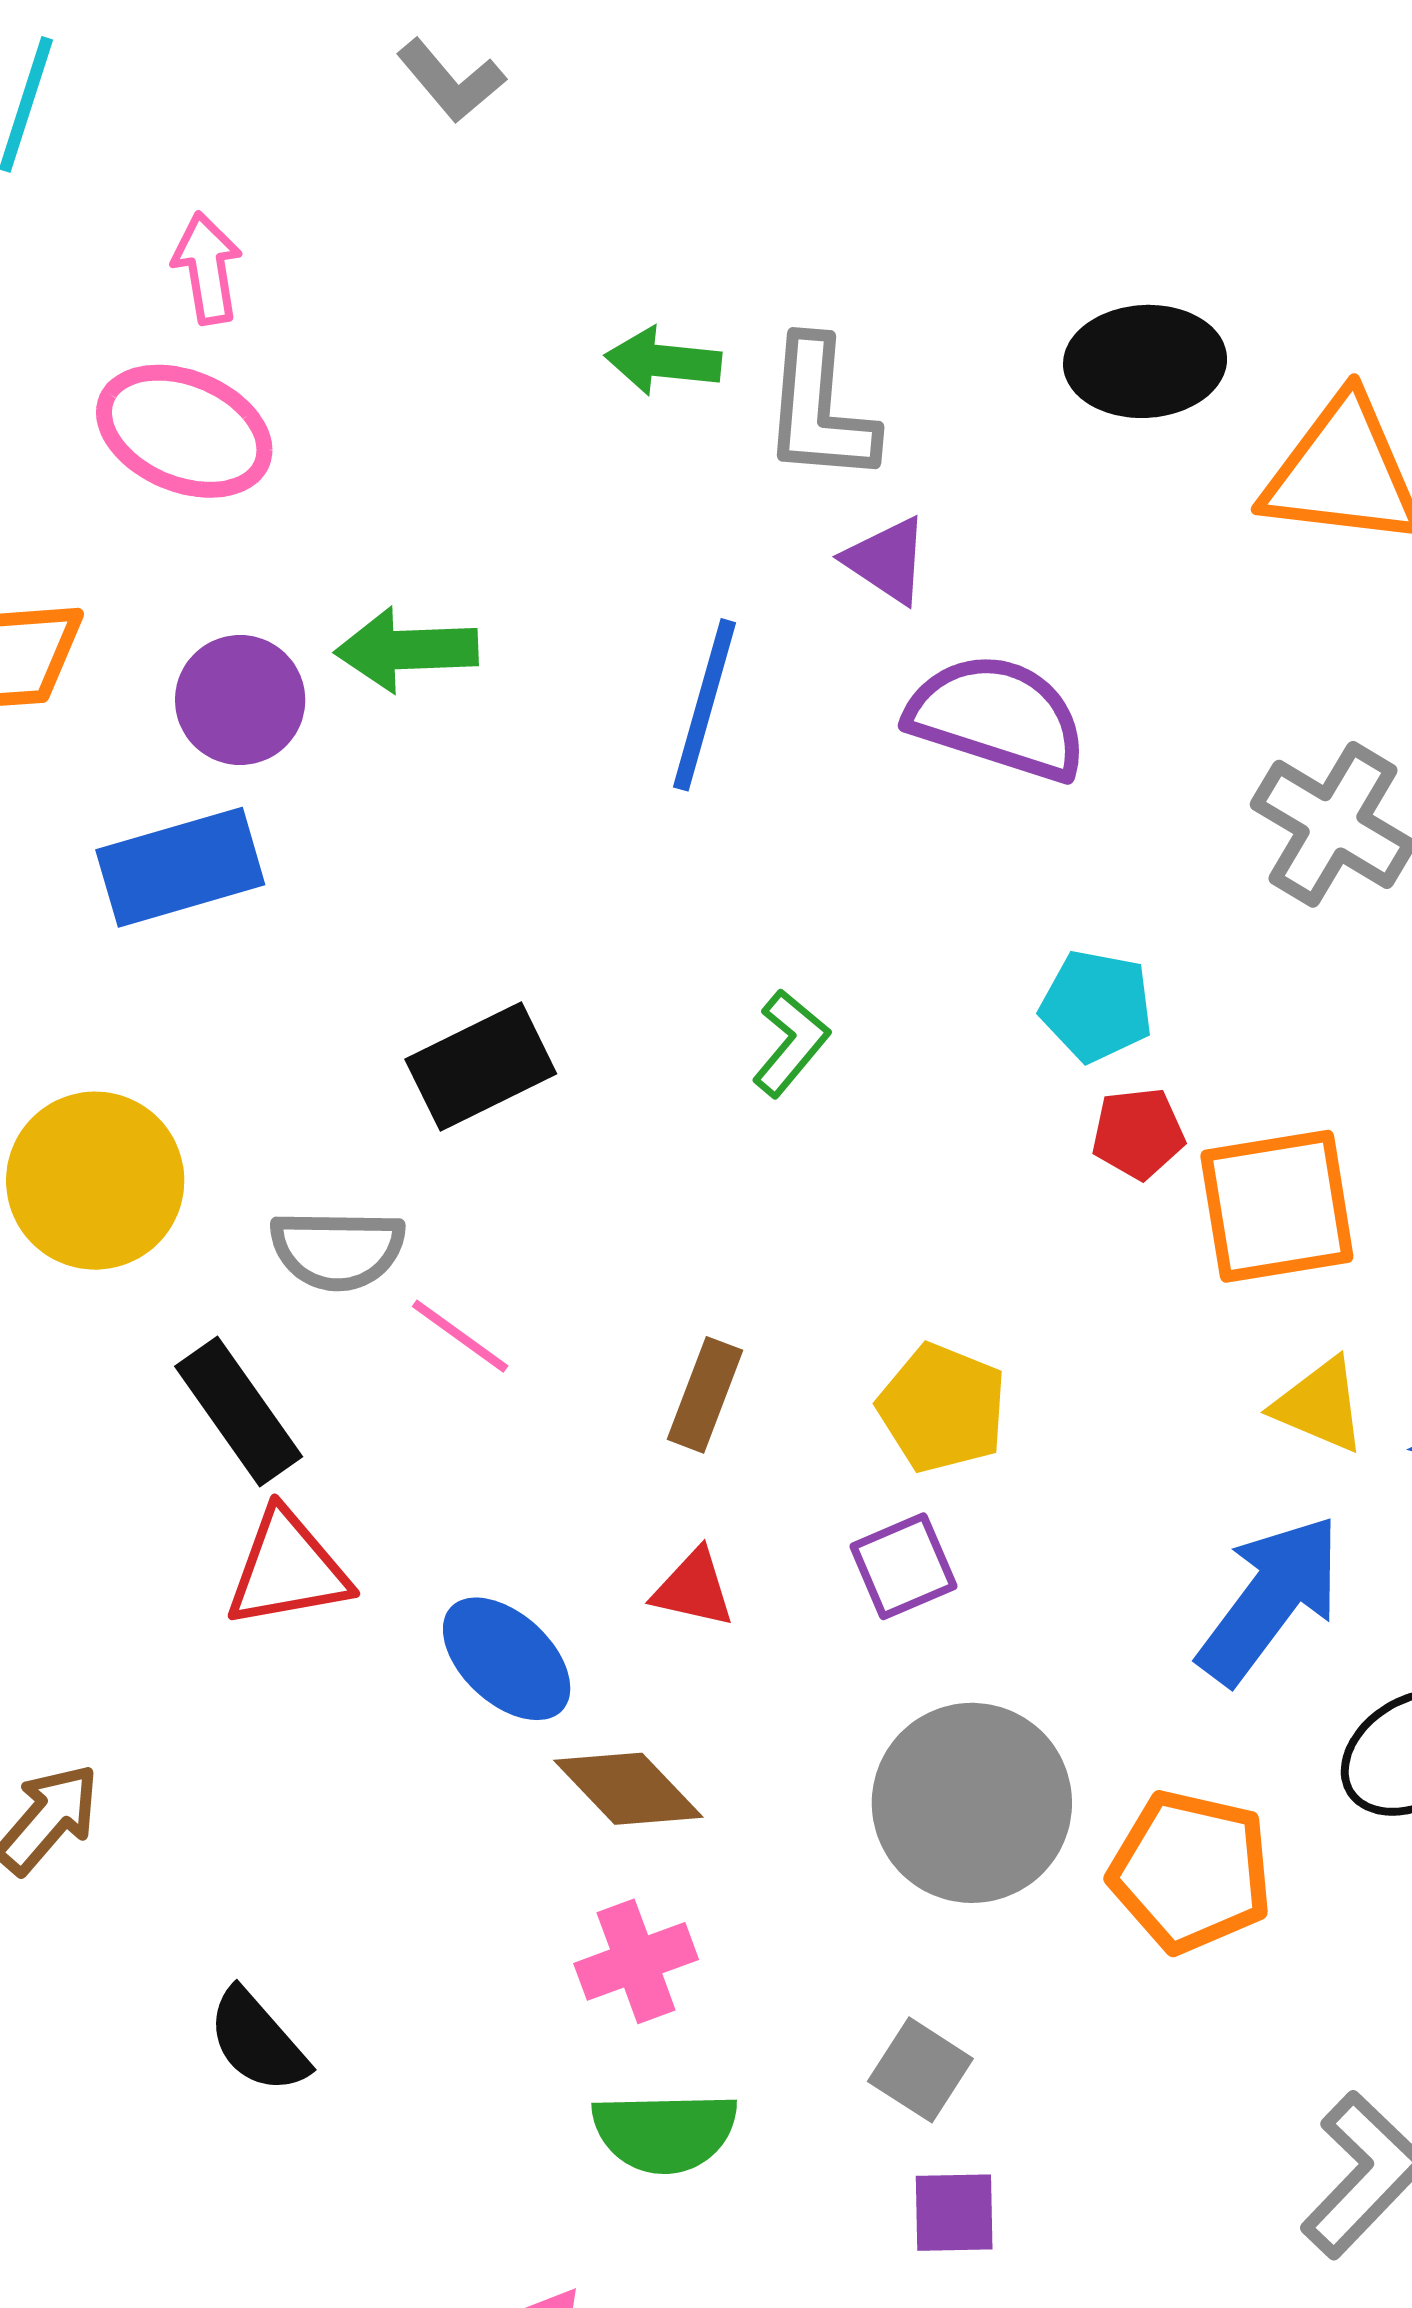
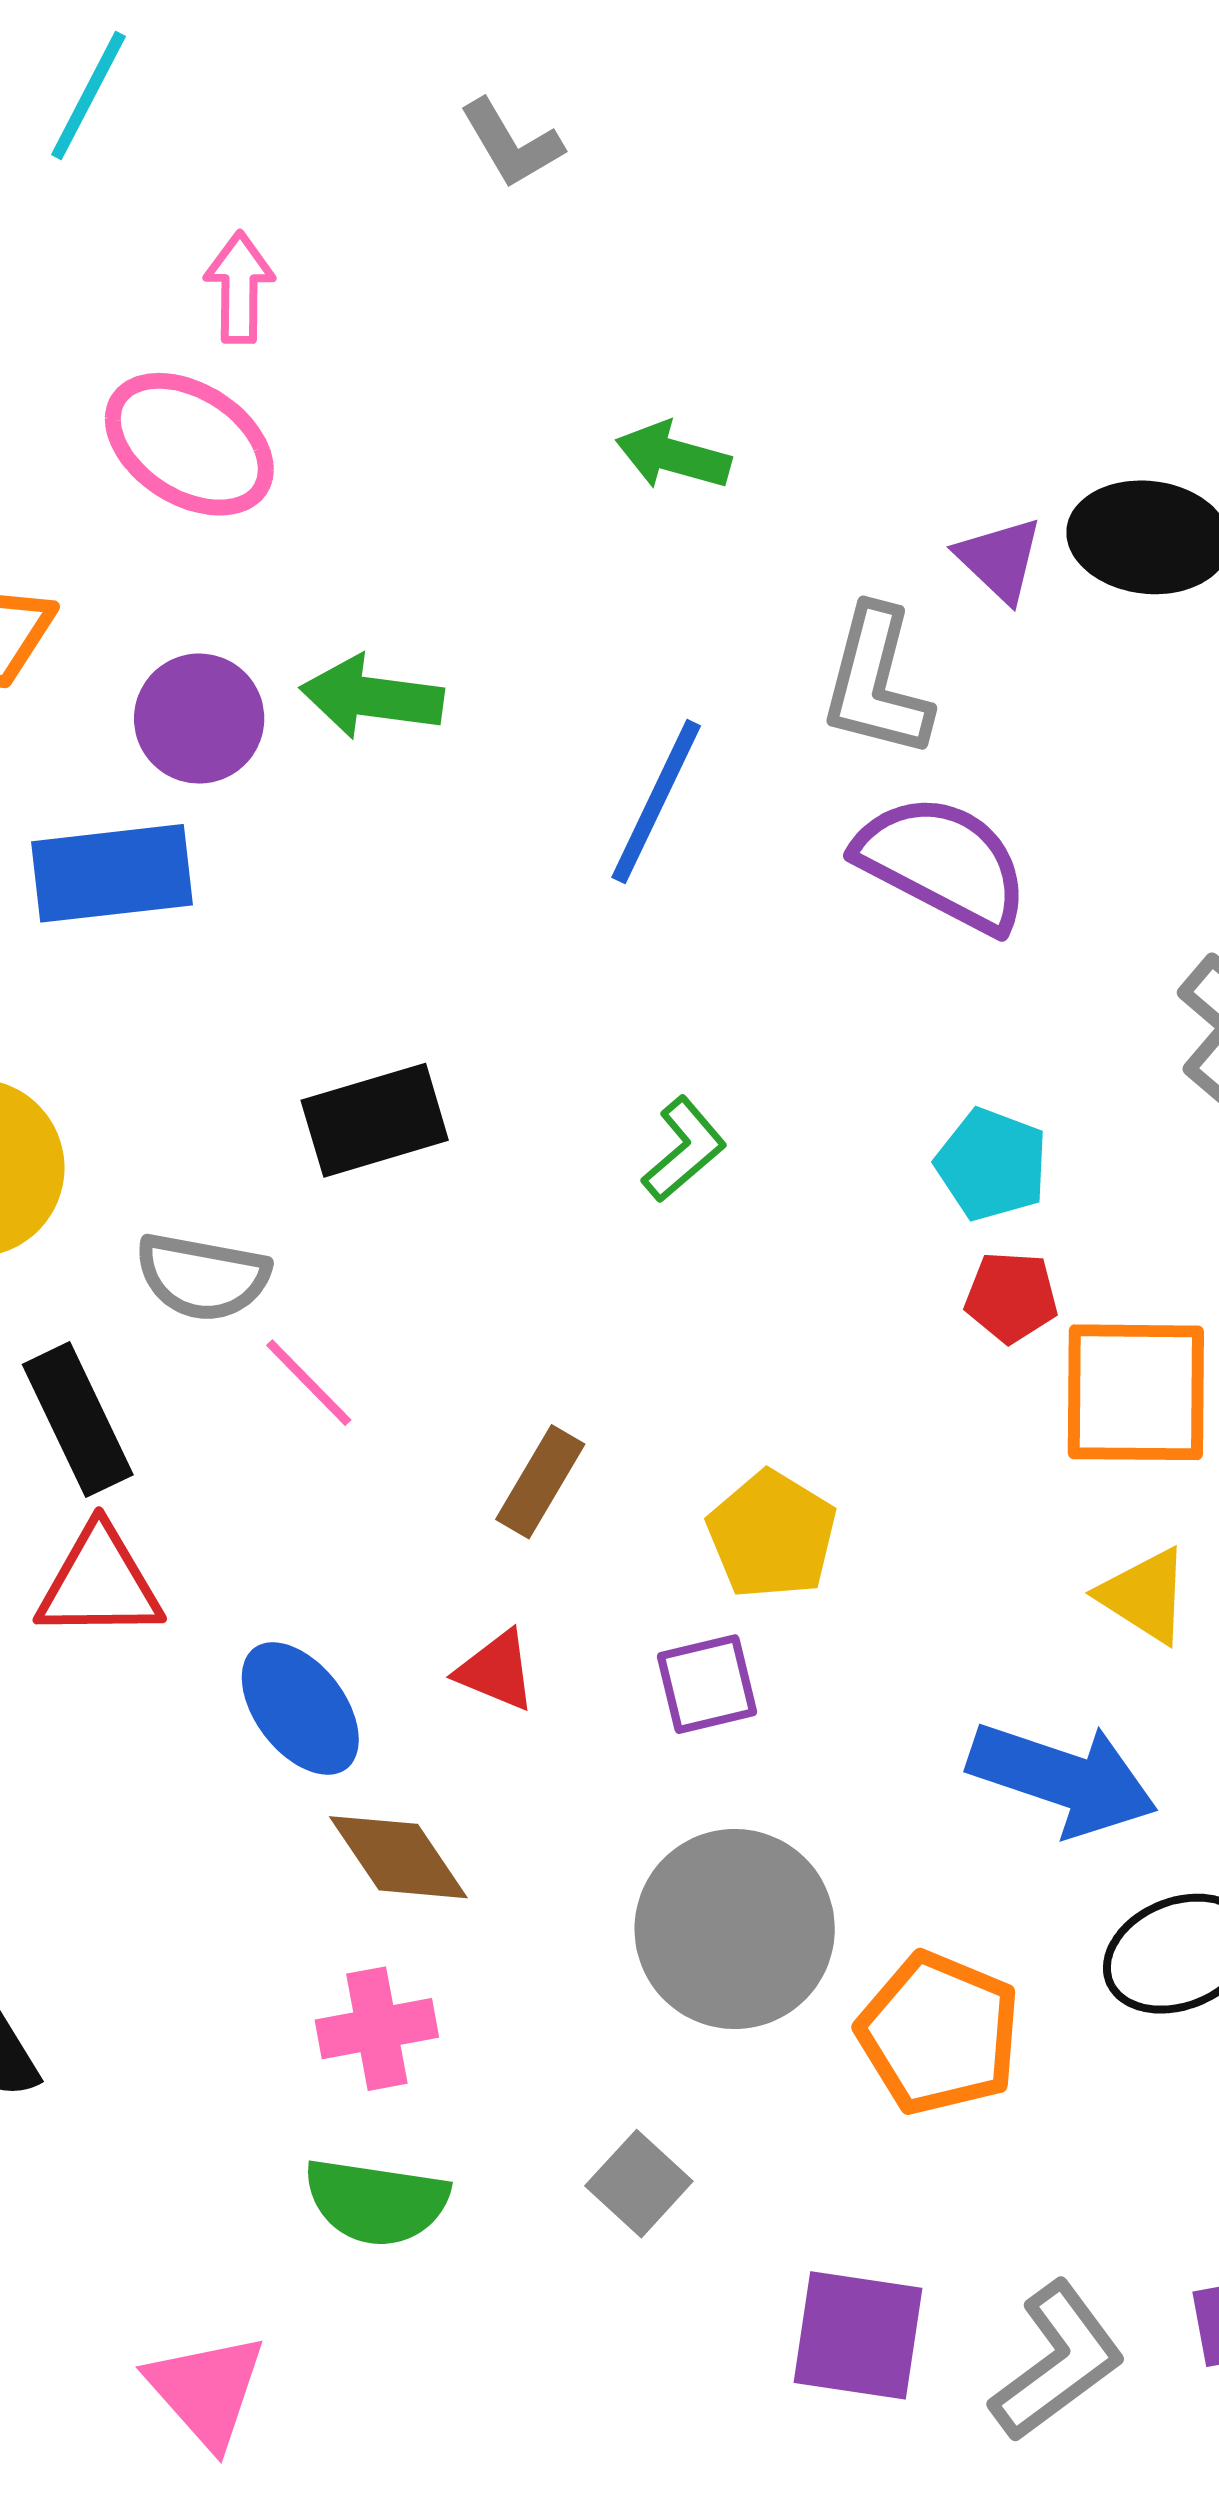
gray L-shape: (820, 410) -> (876, 682), moved
purple triangle: (887, 560) -> (1000, 559), moved
blue arrow: (1270, 1599) -> (1063, 1779), turned 62
purple square: (954, 2213) -> (858, 2335), moved, size x1.5

